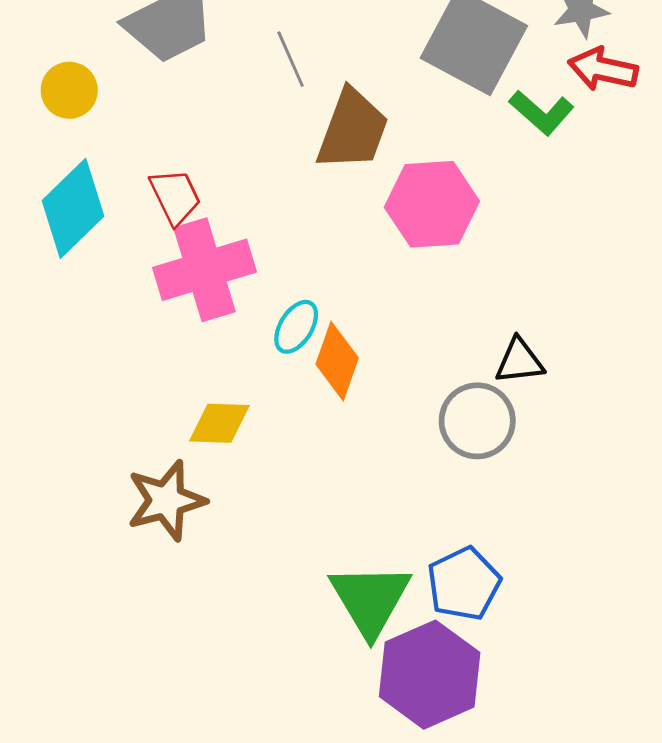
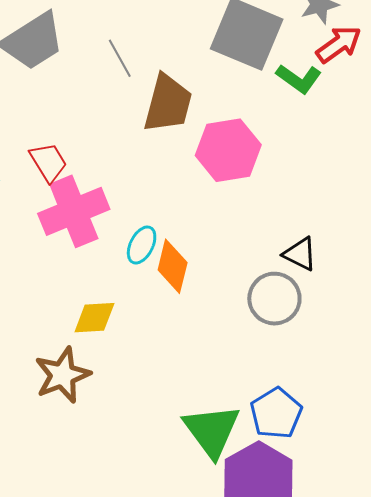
red arrow: (603, 69) -> (339, 44), turned 138
black triangle: (519, 361) -> (300, 254), turned 39

